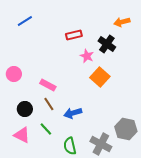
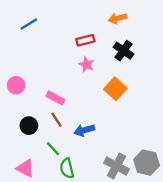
orange arrow: (122, 22) -> (118, 18), moved
pink star: (87, 56) -> (87, 64), moved
gray hexagon: (126, 129) -> (147, 163), moved
pink triangle: (22, 135) -> (25, 168), moved
green semicircle: (70, 146) -> (67, 168), moved

